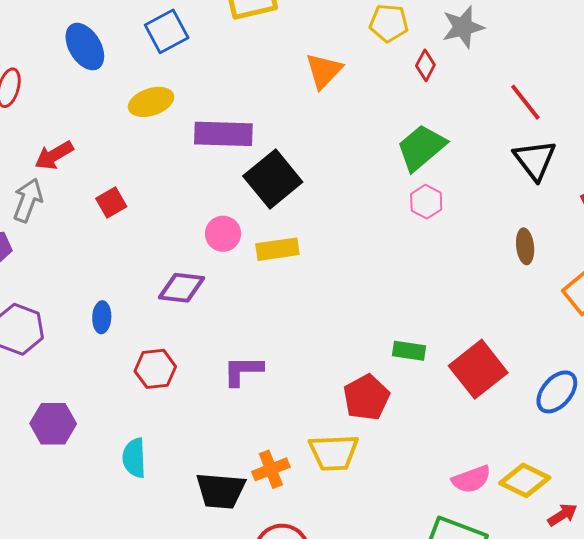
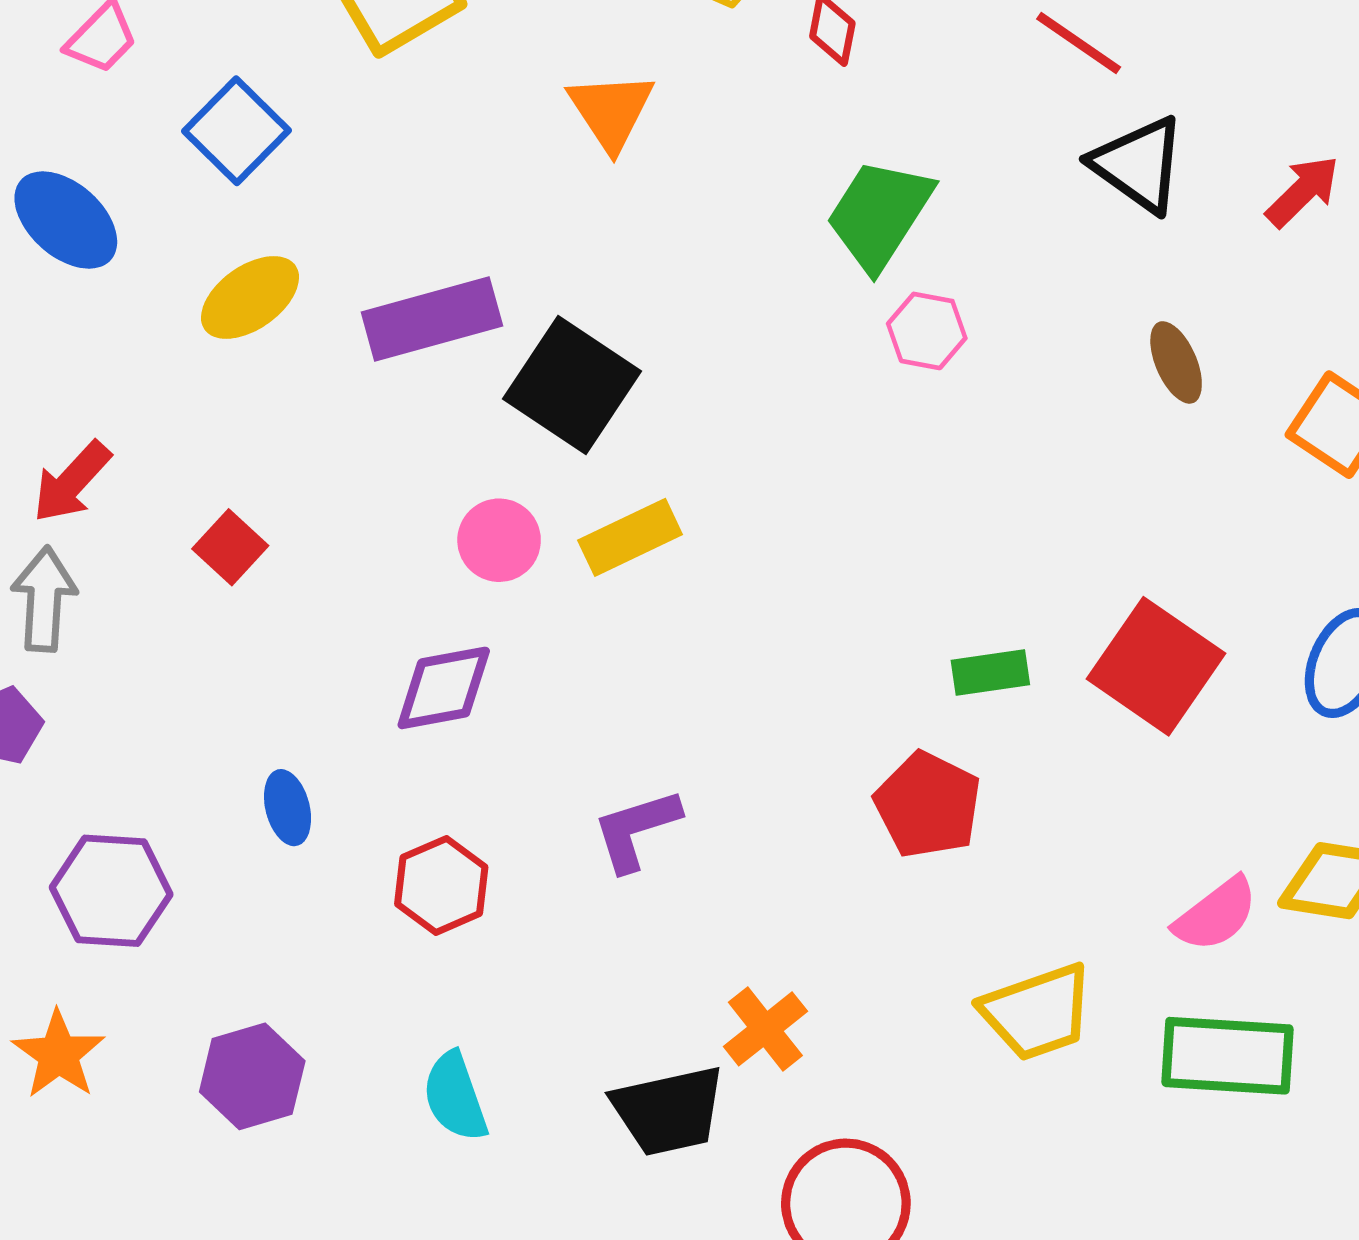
yellow trapezoid: (334, 453) -> (1037, 1012), moved

